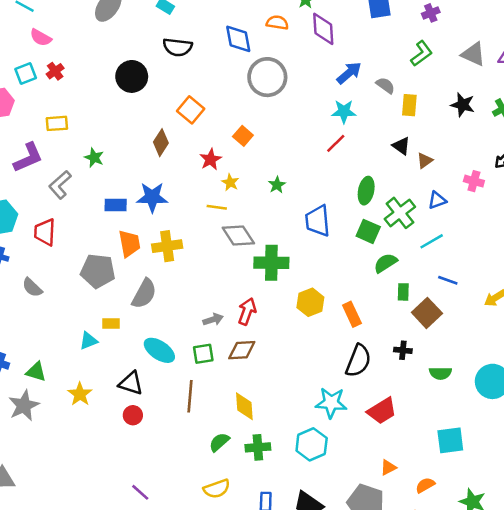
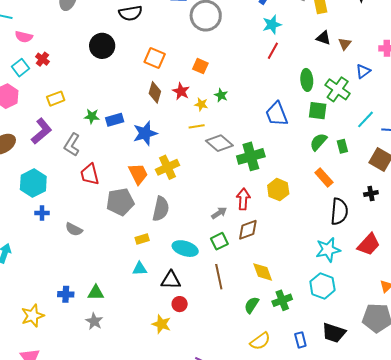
brown diamond: (161, 143) -> (155, 92), moved
green star: (277, 185) -> (221, 95), moved
blue rectangle: (116, 205) -> (115, 120), moved
red trapezoid: (45, 232) -> (90, 174), moved
cyan line: (432, 241) -> (365, 119), moved
green semicircle: (386, 263) -> (318, 142), moved
green rectangle: (403, 292) -> (342, 146), moved
yellow hexagon: (310, 302) -> (278, 190), moved
cyan triangle: (88, 341) -> (140, 269), moved, turned 35
yellow star: (80, 394) -> (161, 324), moved
gray star: (24, 406) -> (94, 321), size x0.7

